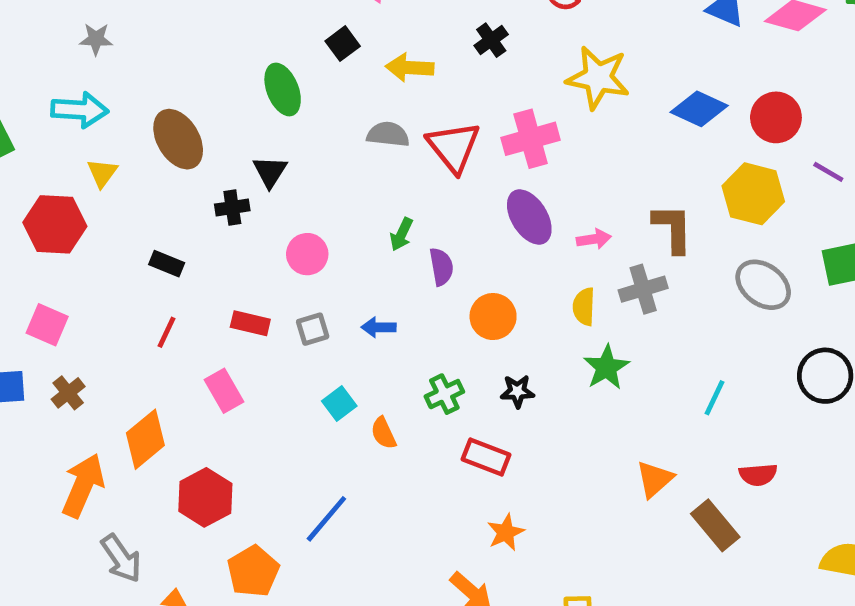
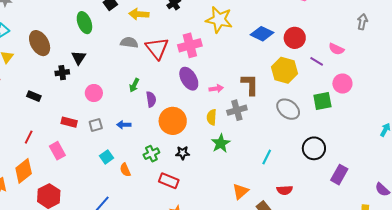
orange circle: (493, 317) -> (173, 121), size x1.4
red line: (166, 332) -> (29, 137), moved

